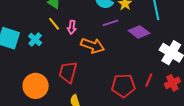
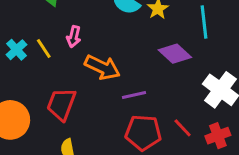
purple line: (111, 23) -> (134, 95), moved
yellow line: (54, 24) -> (44, 49), moved
red line: (149, 80) -> (183, 128), turned -72

